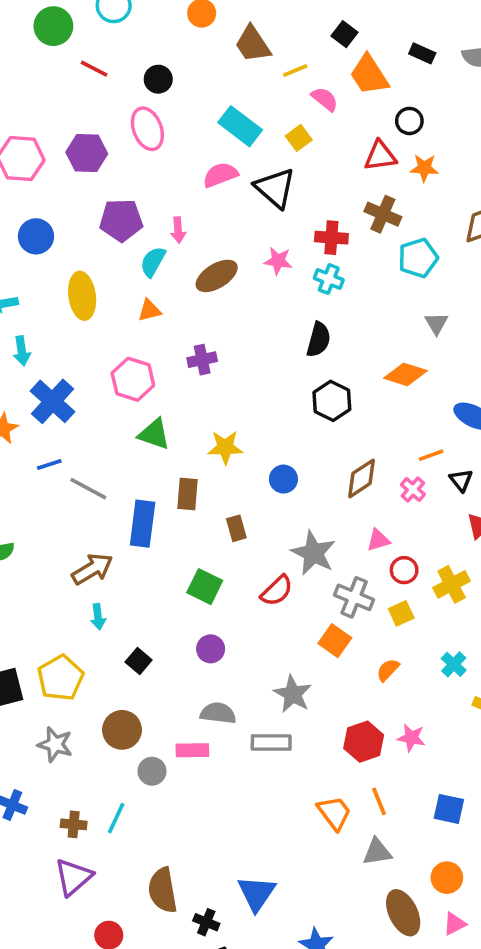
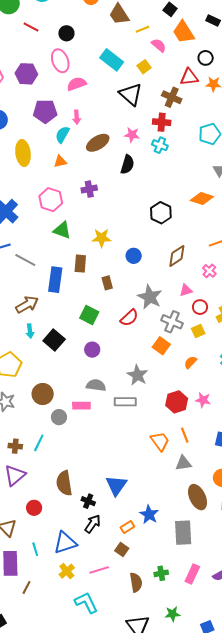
pink semicircle: (220, 175) -> (77, 84), moved
brown cross: (383, 214) -> (172, 97), moved
black semicircle: (319, 340) -> (127, 164), moved
pink cross: (413, 489) -> (209, 271), moved
black square: (139, 661) -> (54, 340), moved, size x1.5

